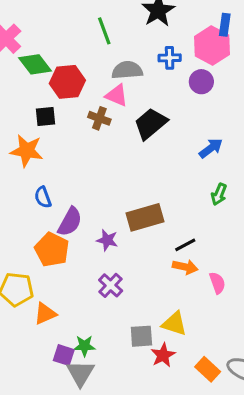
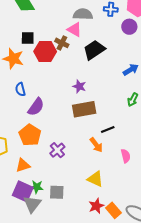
red hexagon: (67, 82) -> (45, 52), moved
purple star: (107, 240) -> (79, 86), moved
orange pentagon: (52, 250) -> (30, 135), moved
orange arrow: (185, 267) -> (96, 145), moved, turned 35
orange triangle: (45, 314) -> (23, 165), moved
gray square: (141, 336) -> (57, 192), moved
purple square: (64, 355) -> (23, 191), size x1.5
red star: (163, 355) -> (96, 206), moved

